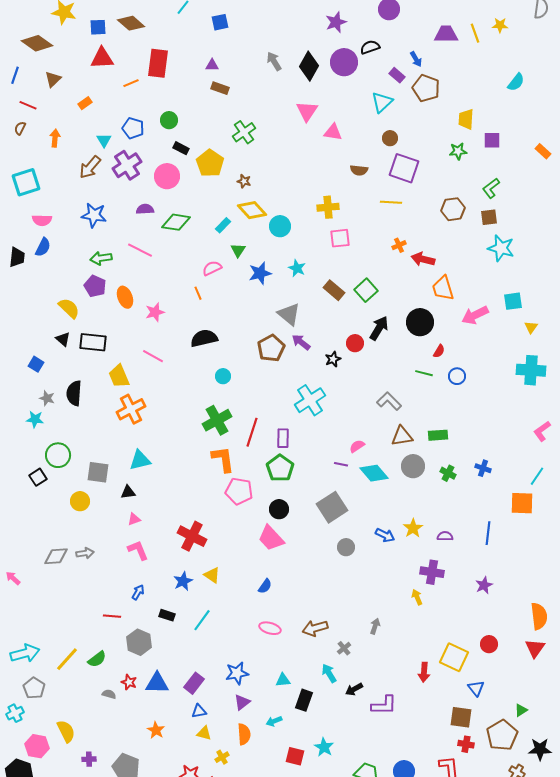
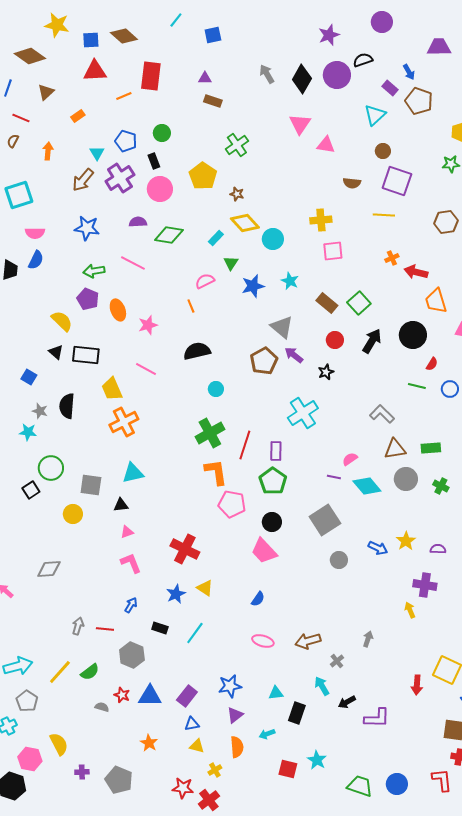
black rectangle: (181, 148) -> (154, 161), moved, turned 42
red circle: (355, 343) -> (335, 340), moved
gray arrow: (85, 553) -> (78, 626), moved, turned -66

